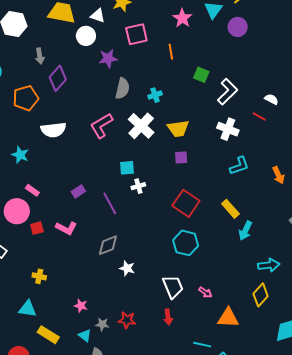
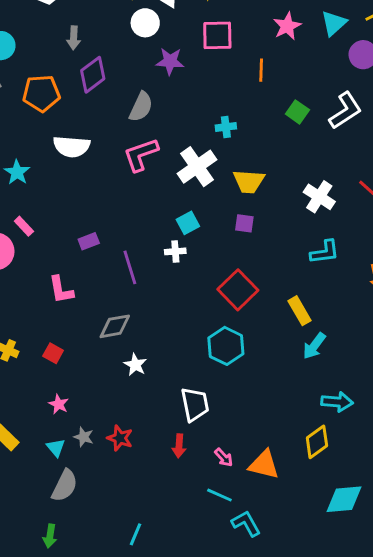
gray semicircle: (122, 88) -> (141, 107), moved
white L-shape: (227, 92) -> (345, 111), moved
cyan square: (127, 168) -> (188, 223), moved, turned -35
red square: (37, 228) -> (53, 353), moved, turned 32
pink L-shape: (66, 228) -> (61, 290), turned 40
pink arrow: (205, 292) -> (224, 458), moved

